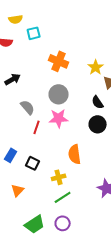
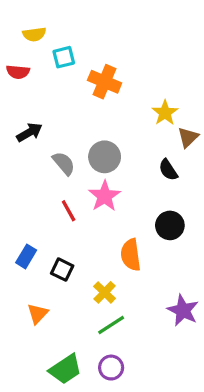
orange cross: (59, 61) -> (105, 82), moved
gray semicircle: (28, 107) -> (64, 163), moved
pink star: (59, 118) -> (105, 196), turned -30
black circle: (98, 124) -> (170, 225), moved
red line: (37, 127) -> (69, 211), turned -48
yellow cross: (59, 177) -> (105, 292), turned -32

